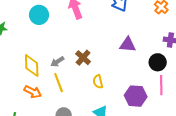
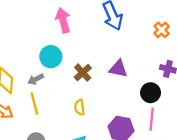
cyan circle: (39, 15) -> (51, 57), moved
brown cross: (83, 58) -> (83, 73), moved

